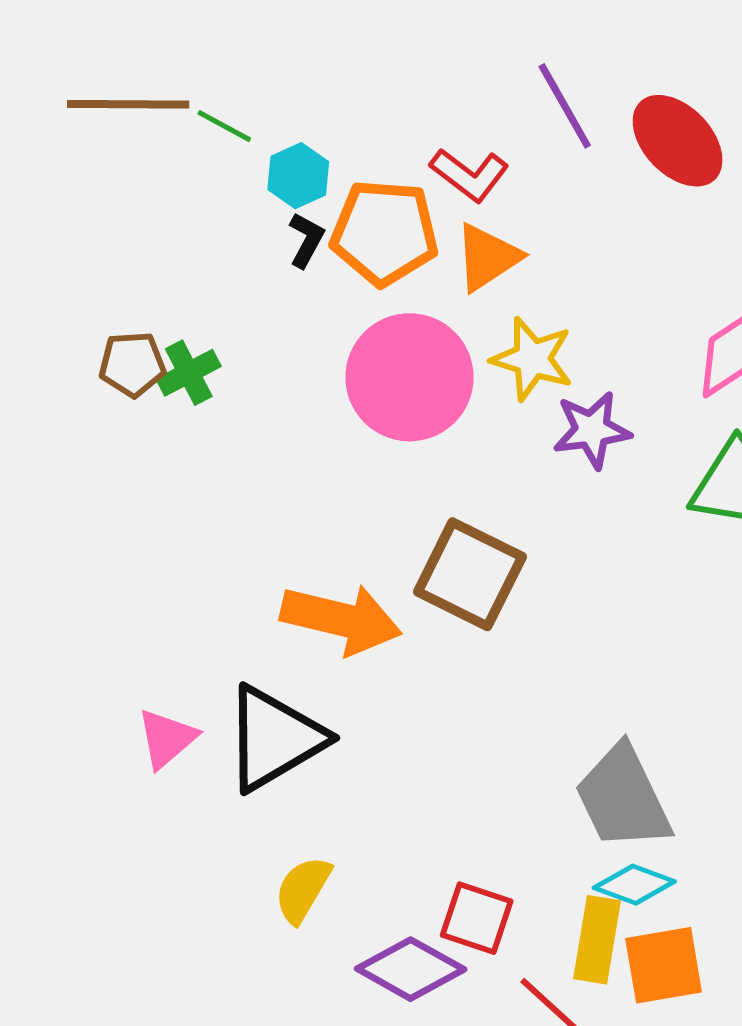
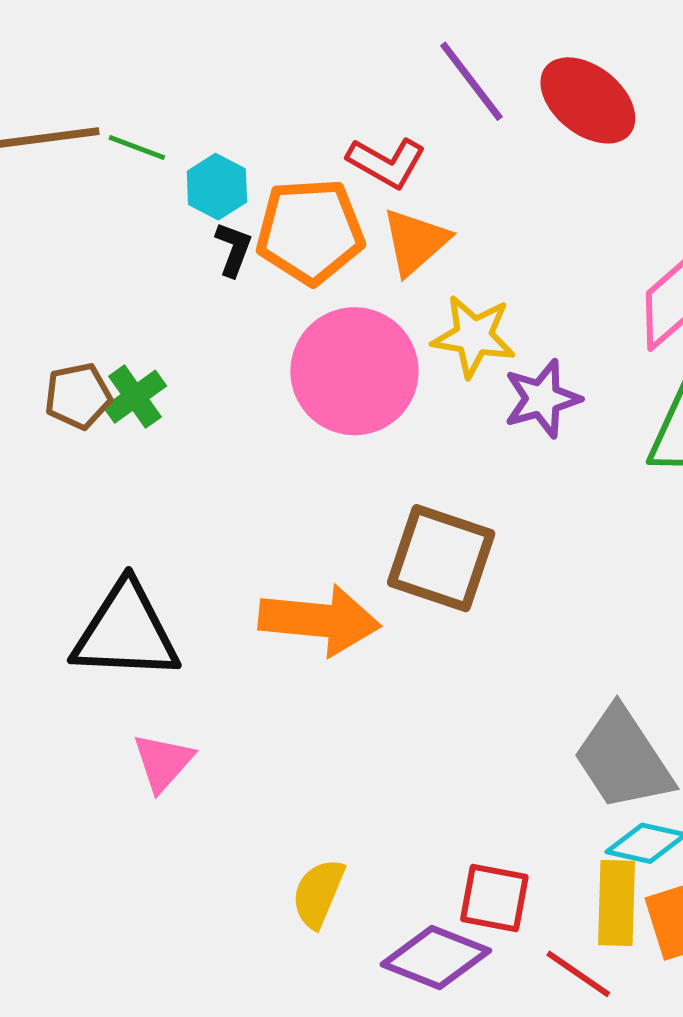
black triangle: (274, 738) -> (126, 632), moved, turned 41

